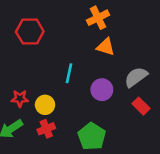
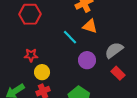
cyan line: (69, 73) -> (70, 37), moved, turned -56
red star: (20, 99) -> (31, 55), moved

